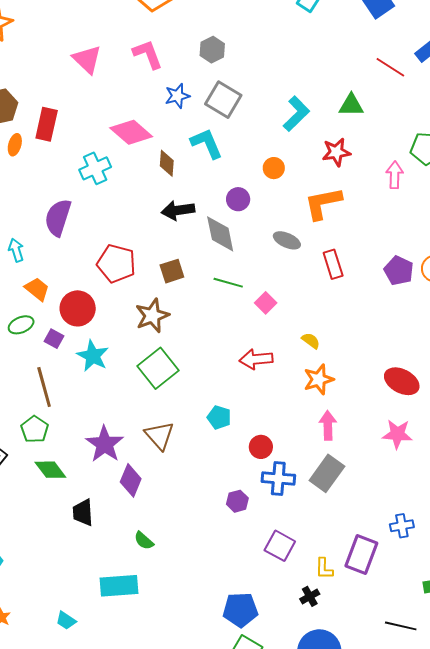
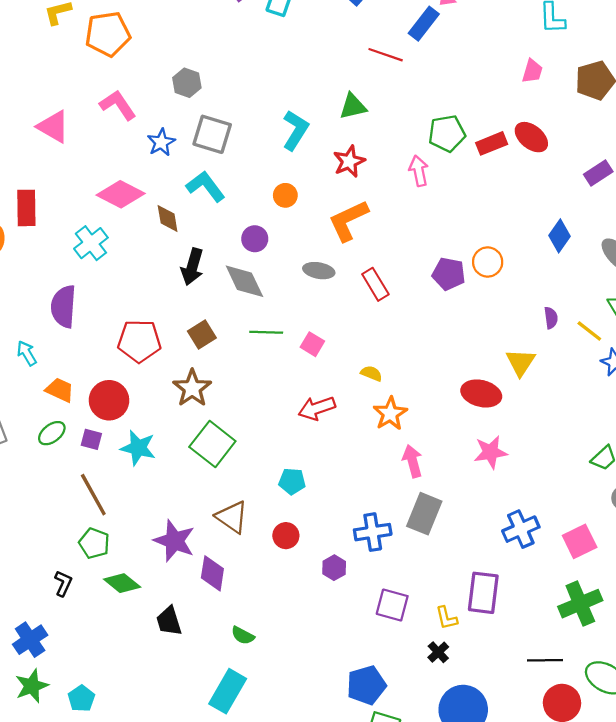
black arrow: (178, 210) -> (192, 267), turned -52
red circle: (261, 447) -> (286, 536), moved
blue cross: (402, 526) -> (521, 529), moved, size x1.4
cyan rectangle: (119, 586) -> (228, 691), turned -42

